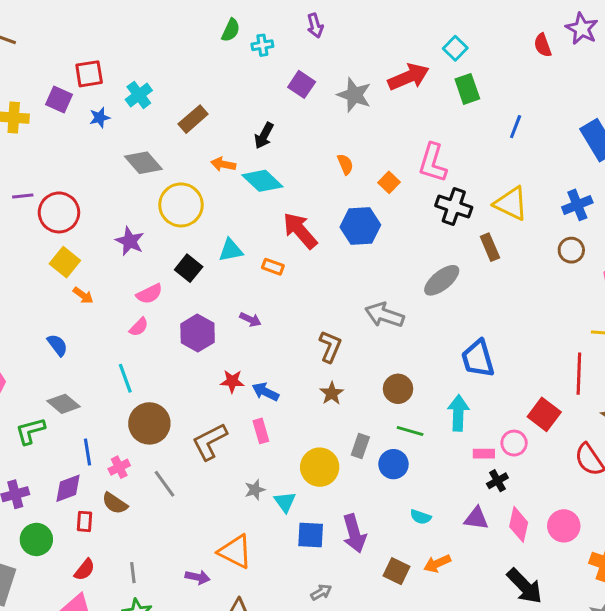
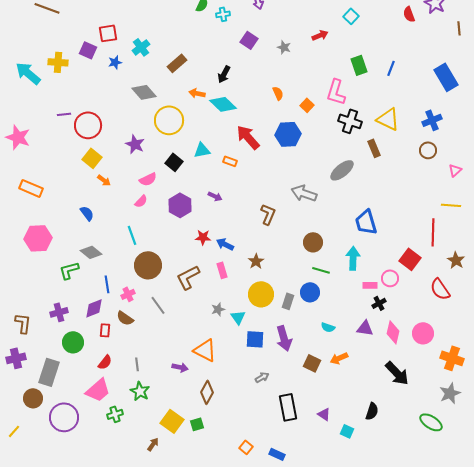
red arrow: (409, 77) -> (320, 35), size x0.6
green rectangle: (467, 89) -> (359, 65), moved
gray star: (354, 95) -> (284, 47), size x0.6
brown star: (332, 393) -> (256, 261), moved
gray rectangle: (360, 446) -> (288, 301), moved

